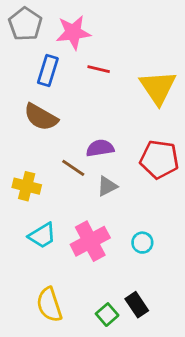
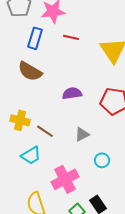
brown line: (73, 168) -> (45, 131), moved
gray triangle: (107, 186) -> (82, 134), moved
pink cross: (90, 241) -> (65, 179), moved

